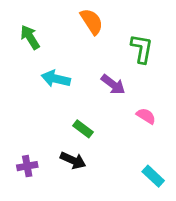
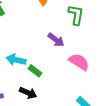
cyan arrow: (56, 79) -> (16, 60), moved
pink semicircle: (146, 116) -> (79, 62), size x1.5

